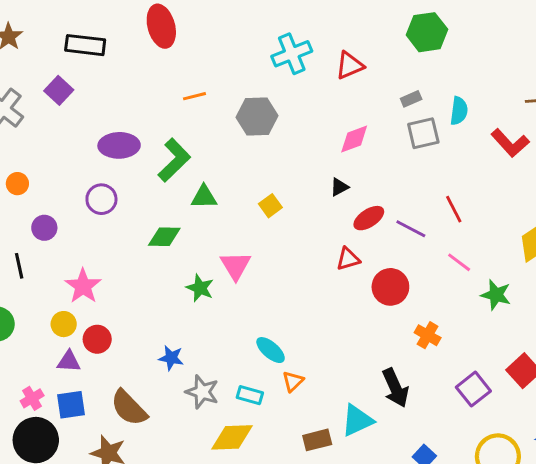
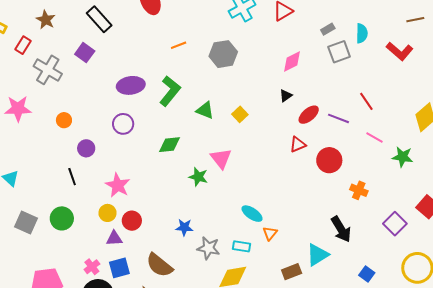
black rectangle: (85, 45) -> (99, 19), turned 48
green triangle: (204, 197) -> (205, 110), moved, turned 30

